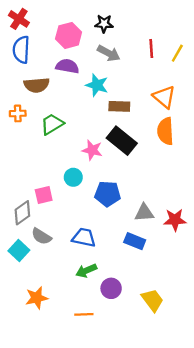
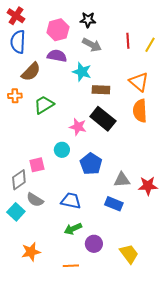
brown semicircle: (37, 85) -> (31, 72), turned -40
blue pentagon: (108, 194) -> (91, 164), turned 30

